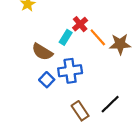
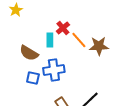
cyan rectangle: (66, 37) -> (50, 40), turned -32
blue square: (47, 80) -> (33, 78), turned -32

